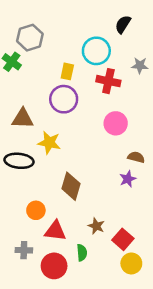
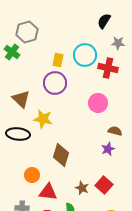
cyan circle: (96, 51) -> (85, 55), moved
gray star: (140, 65) -> (118, 43), moved
red cross: (108, 81) -> (108, 68), moved
brown triangle: (23, 119) -> (21, 99), turned 42
red square: (123, 239) -> (104, 185), moved

